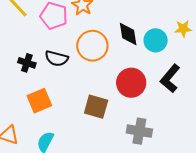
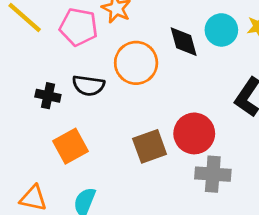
cyan circle: (156, 40) -> (221, 30), moved
red circle: (131, 83) -> (194, 133), moved
brown square: (96, 107) -> (150, 146), turned -30

